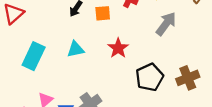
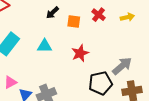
gray arrow: (166, 24) -> (122, 66), moved

